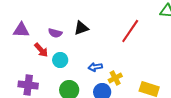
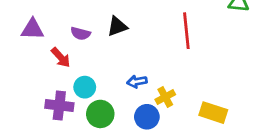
red line: (130, 31) -> (186, 31), turned -40
cyan circle: (60, 60) -> (85, 87), moved
purple cross: (28, 85) -> (59, 105), moved

